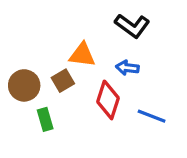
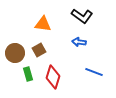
orange triangle: (82, 55) -> (43, 24), moved
red diamond: (108, 100) -> (53, 77), moved

